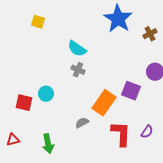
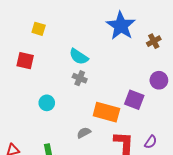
red square: (24, 103) -> (25, 61), moved
orange rectangle: (104, 103) -> (106, 112), turned 70

